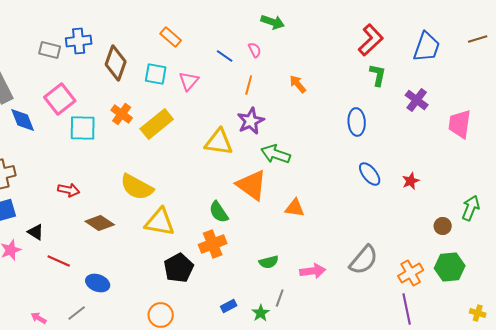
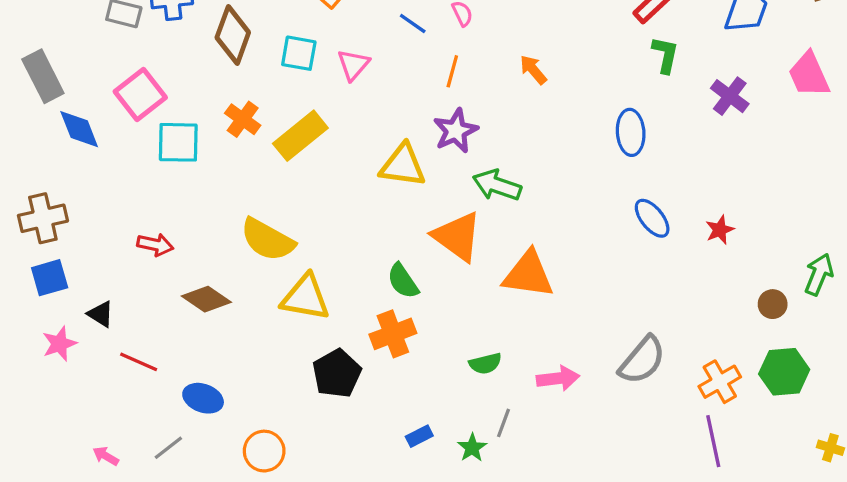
pink trapezoid: (460, 124) -> (809, 75), moved, turned -32
orange triangle: (295, 208) -> (528, 274), size x1.6
orange circle: (161, 315) -> (264, 451), moved

